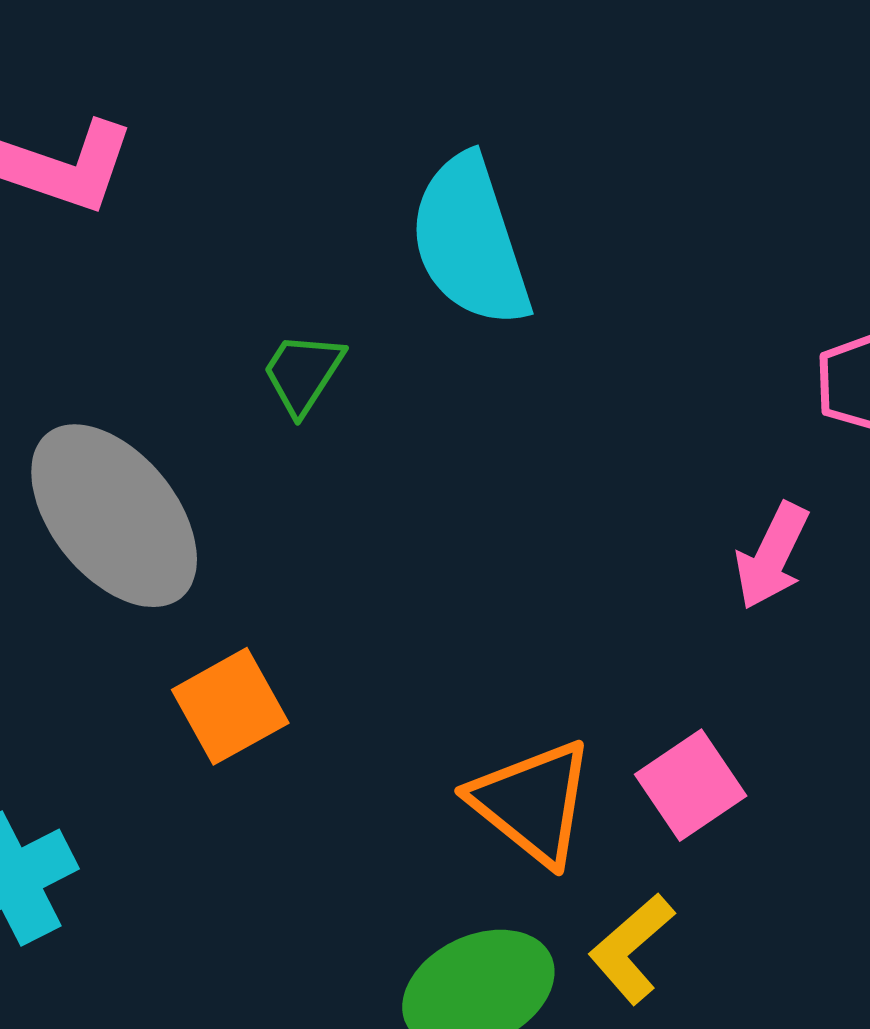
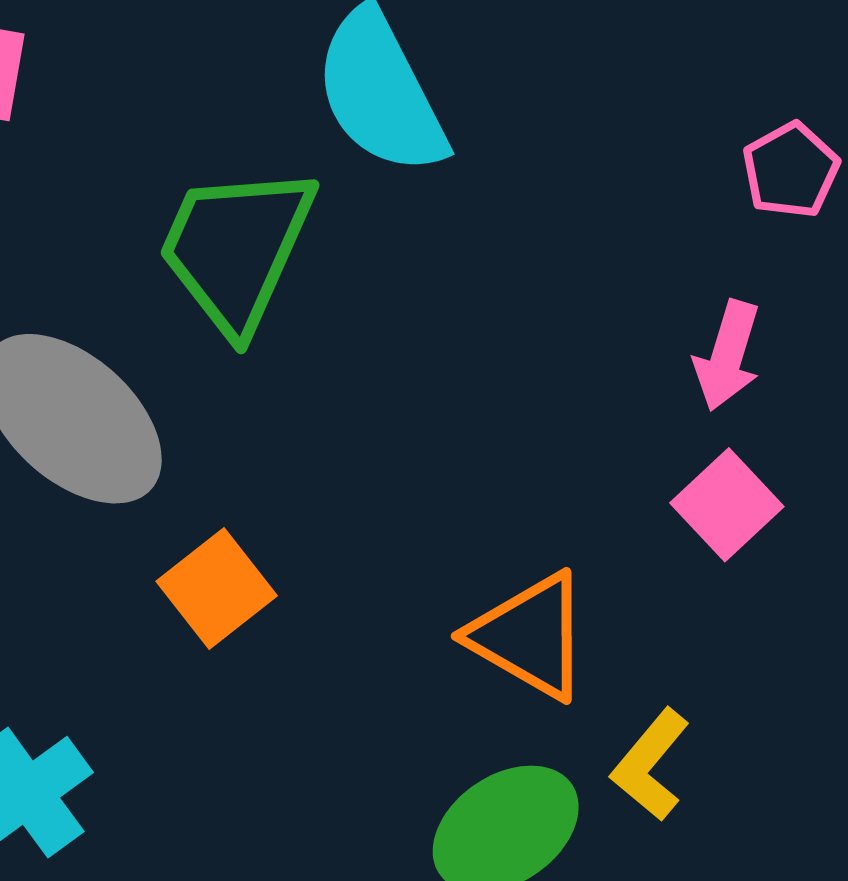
green trapezoid: (303, 373) -> (236, 249), size x2.0
pink square: (691, 785) -> (727, 505), moved

